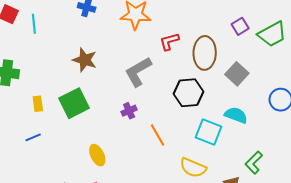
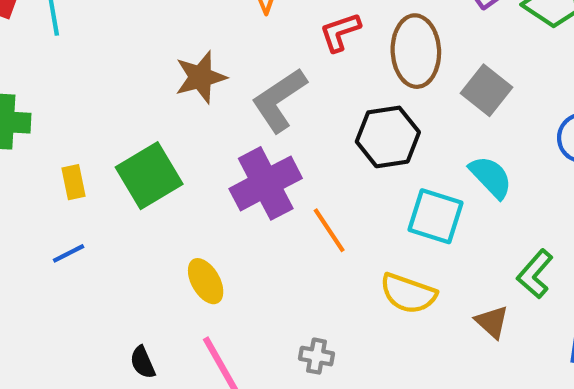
brown star: (85, 60) -> (201, 77), moved, turned -30
purple cross: (129, 111) -> (266, 183), size x2.0
cyan semicircle: (236, 115) -> (491, 177), turned 30

